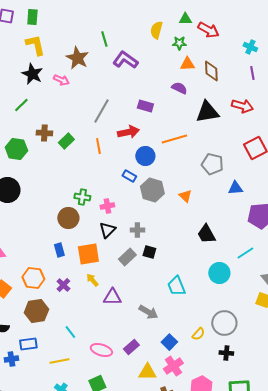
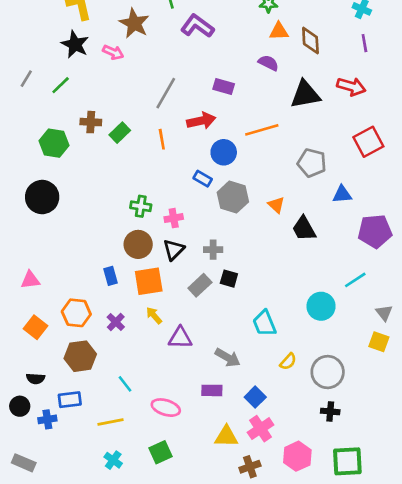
brown circle: (68, 218) -> (138, 244), moved
black trapezoid: (206, 234) -> (304, 229), moved
yellow semicircle: (198, 334) -> (288, 361), moved
purple rectangle: (131, 347) -> (212, 390), moved, turned 42

